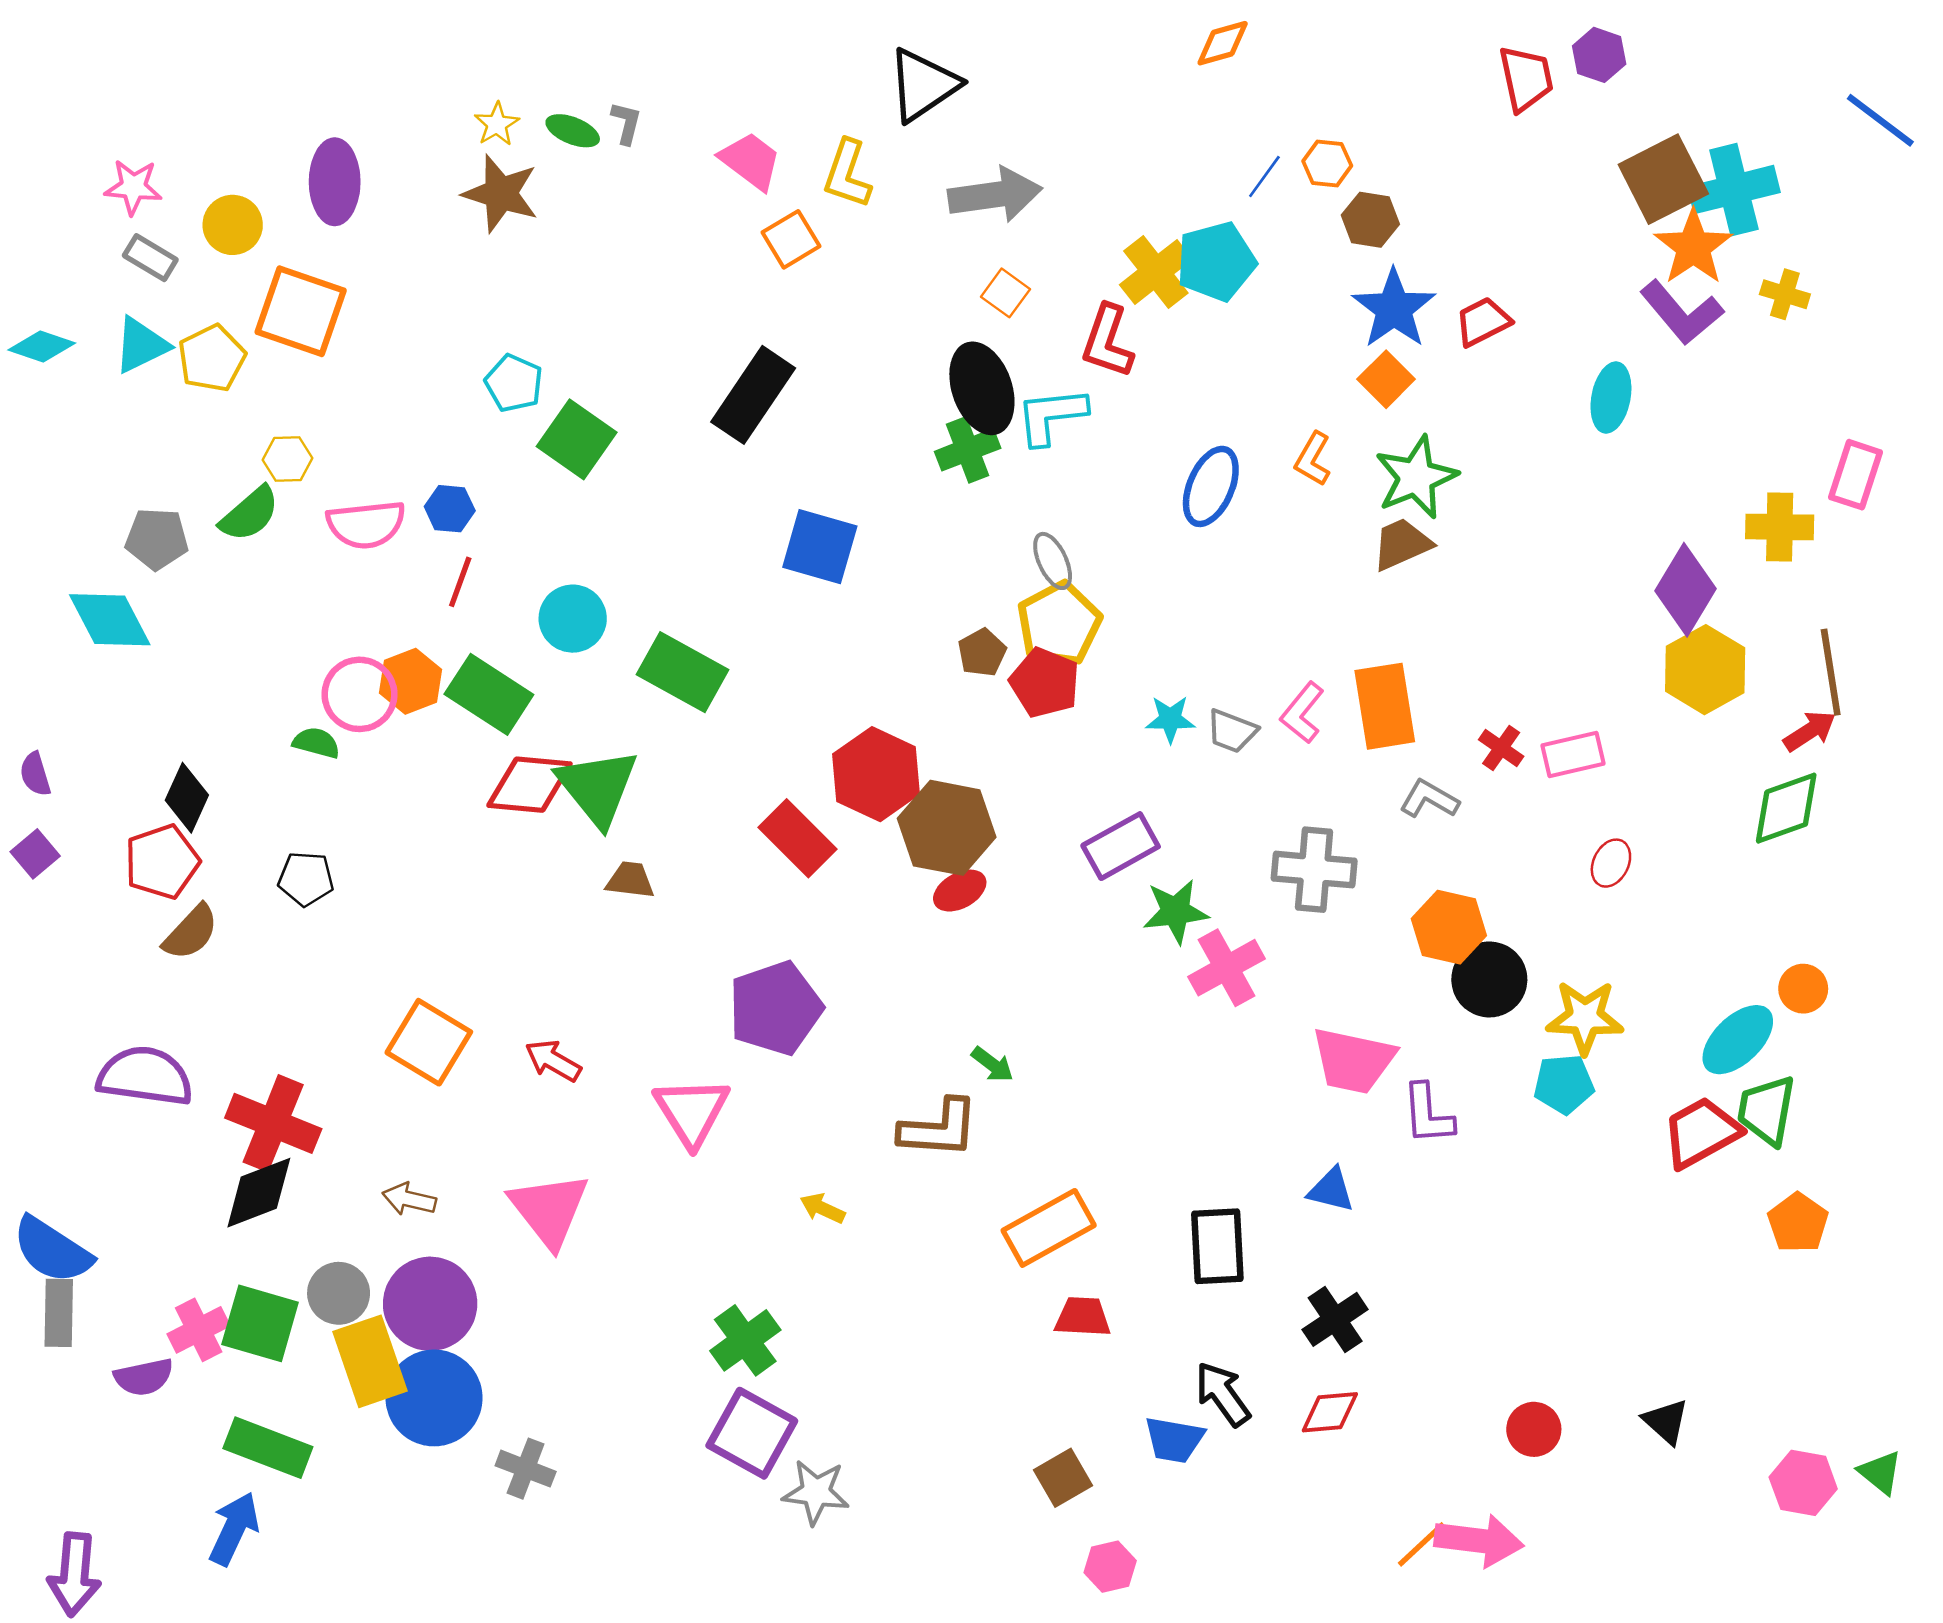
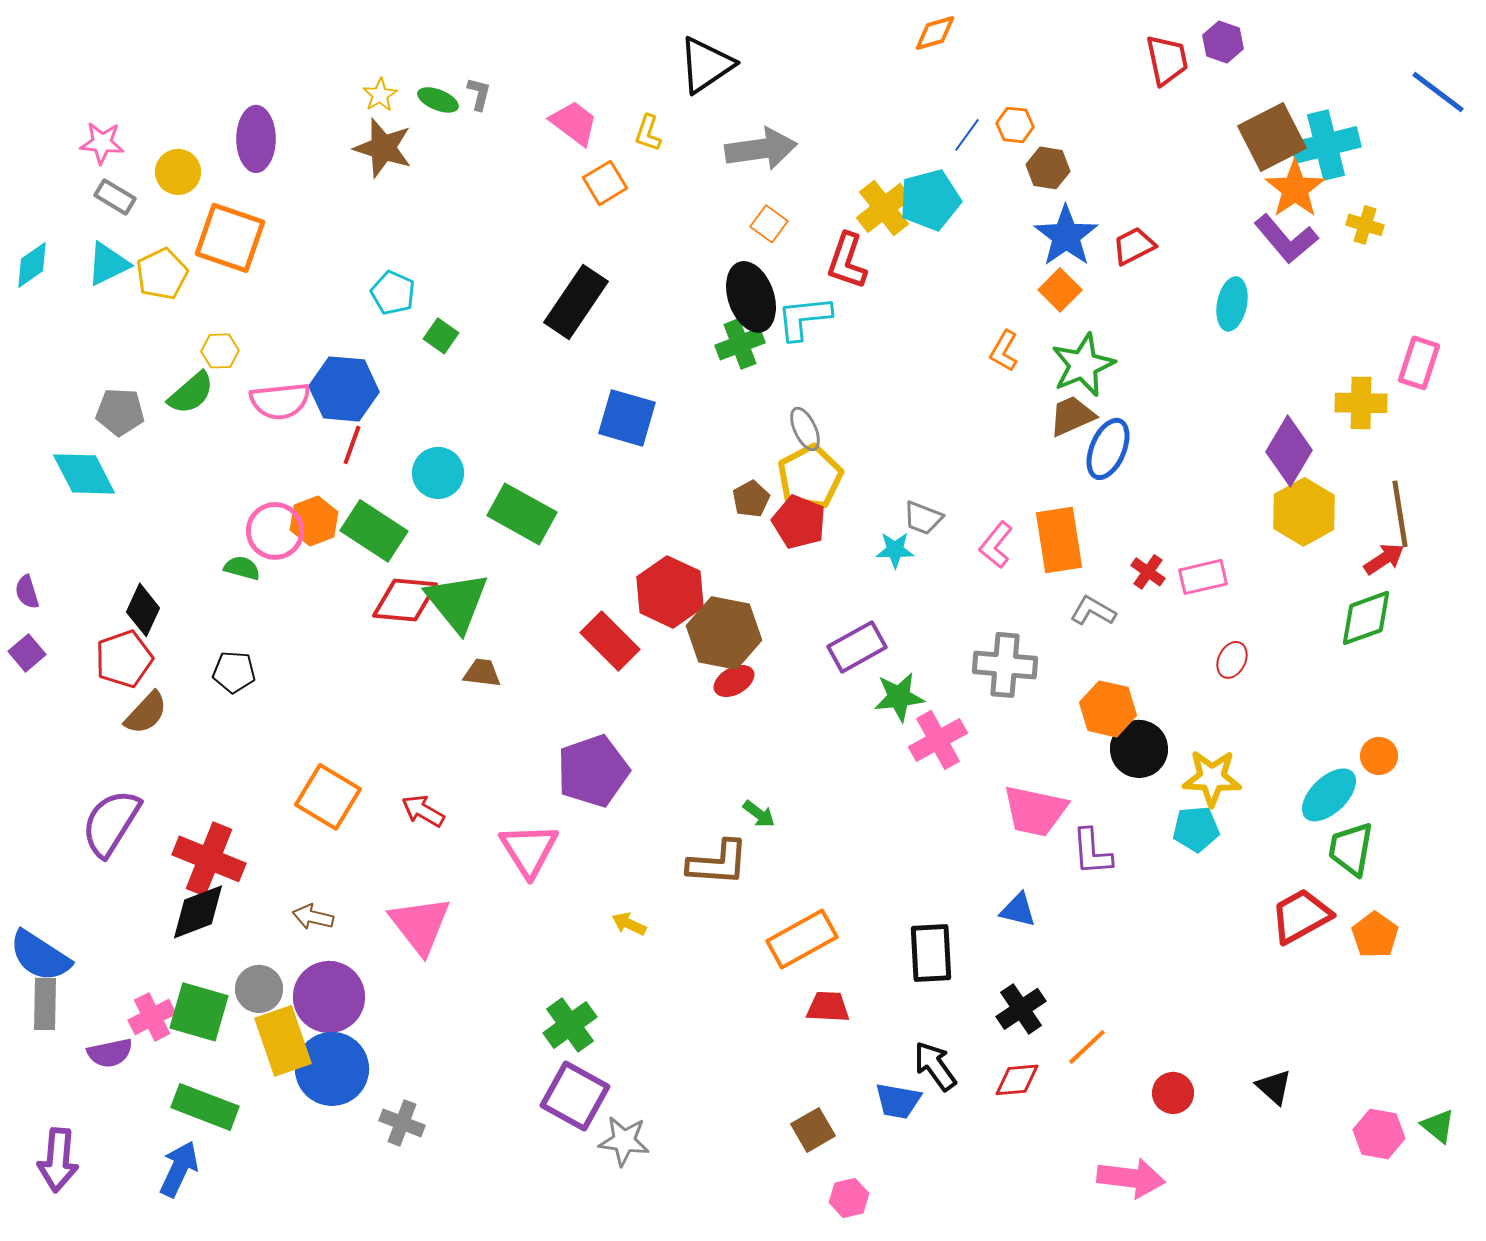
yellow L-shape: (847, 174) -> (648, 133), size x0.7
cyan diamond: (42, 347) -> (32, 265), turned -54
green square: (577, 439) -> (441, 336), size x0.6
blue ellipse: (1211, 486) -> (1108, 449), moved
blue hexagon: (450, 509) -> (344, 389), size x1.8
gray trapezoid: (1232, 731) -> (923, 518), moved
purple semicircle: (145, 1076) -> (111, 823), turned -66
red trapezoid: (1701, 1132) -> (1301, 916), moved
orange line: (1421, 1544) -> (1087, 1047), moved
purple arrow: (74, 1574) -> (58, 1160), moved

